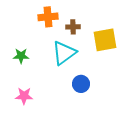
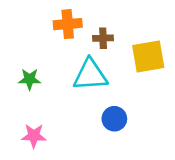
cyan triangle: (64, 53) -> (90, 75), turned 32

